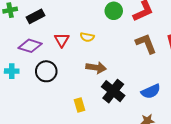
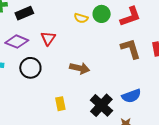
yellow semicircle: (87, 37) -> (81, 18), moved
black cross: (113, 91) -> (101, 105), moved

